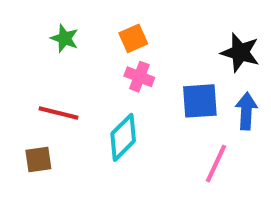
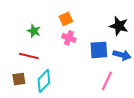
green star: (65, 38) -> (34, 31), moved
blue arrow: (246, 111) -> (122, 55), turned 102
cyan diamond: (123, 137) -> (44, 81), moved

